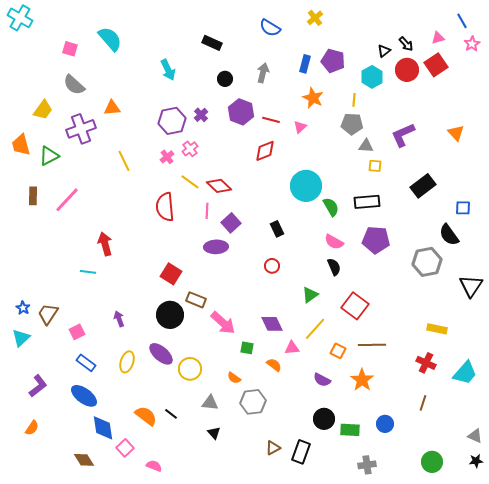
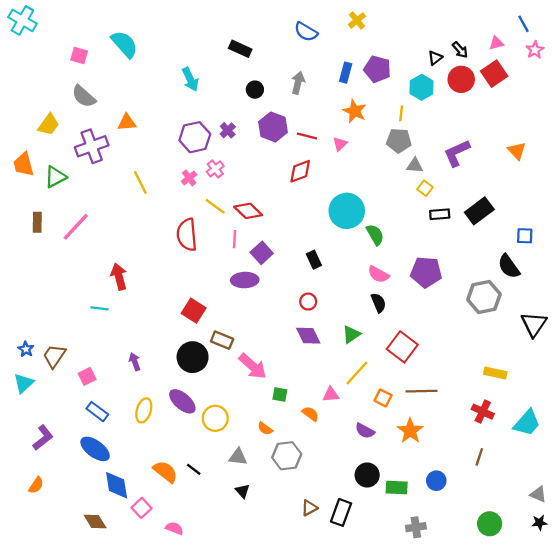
yellow square: (375, 166) -> (425, 188), turned 32
black rectangle: (367, 202) -> (440, 214), moved, size x0.7
purple diamond: (272, 324) -> (308, 336), moved

